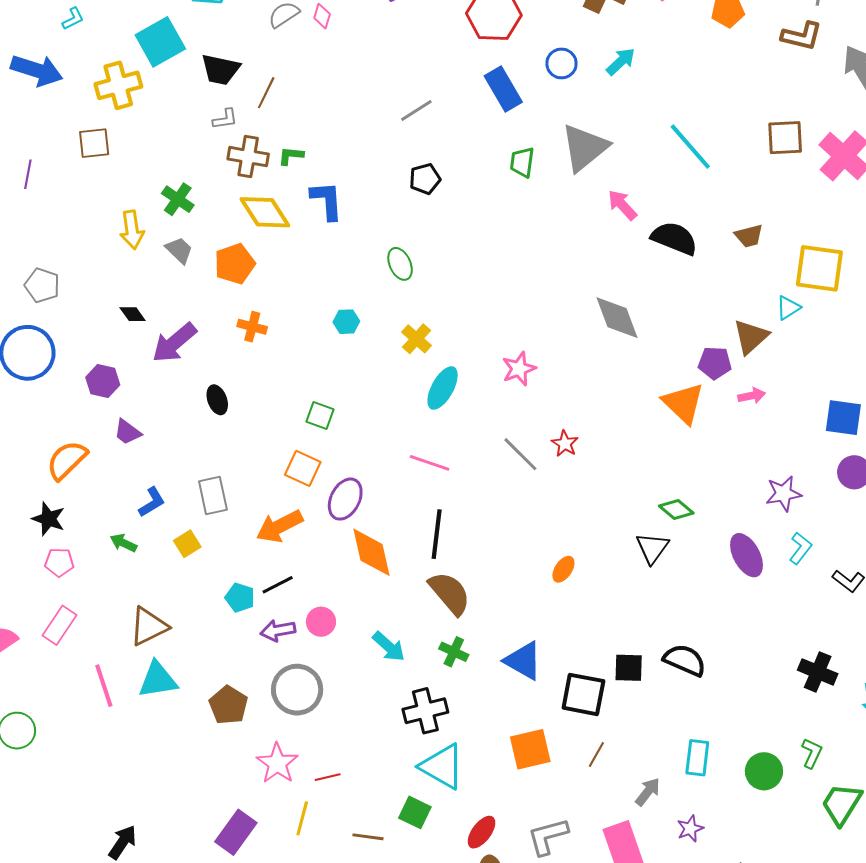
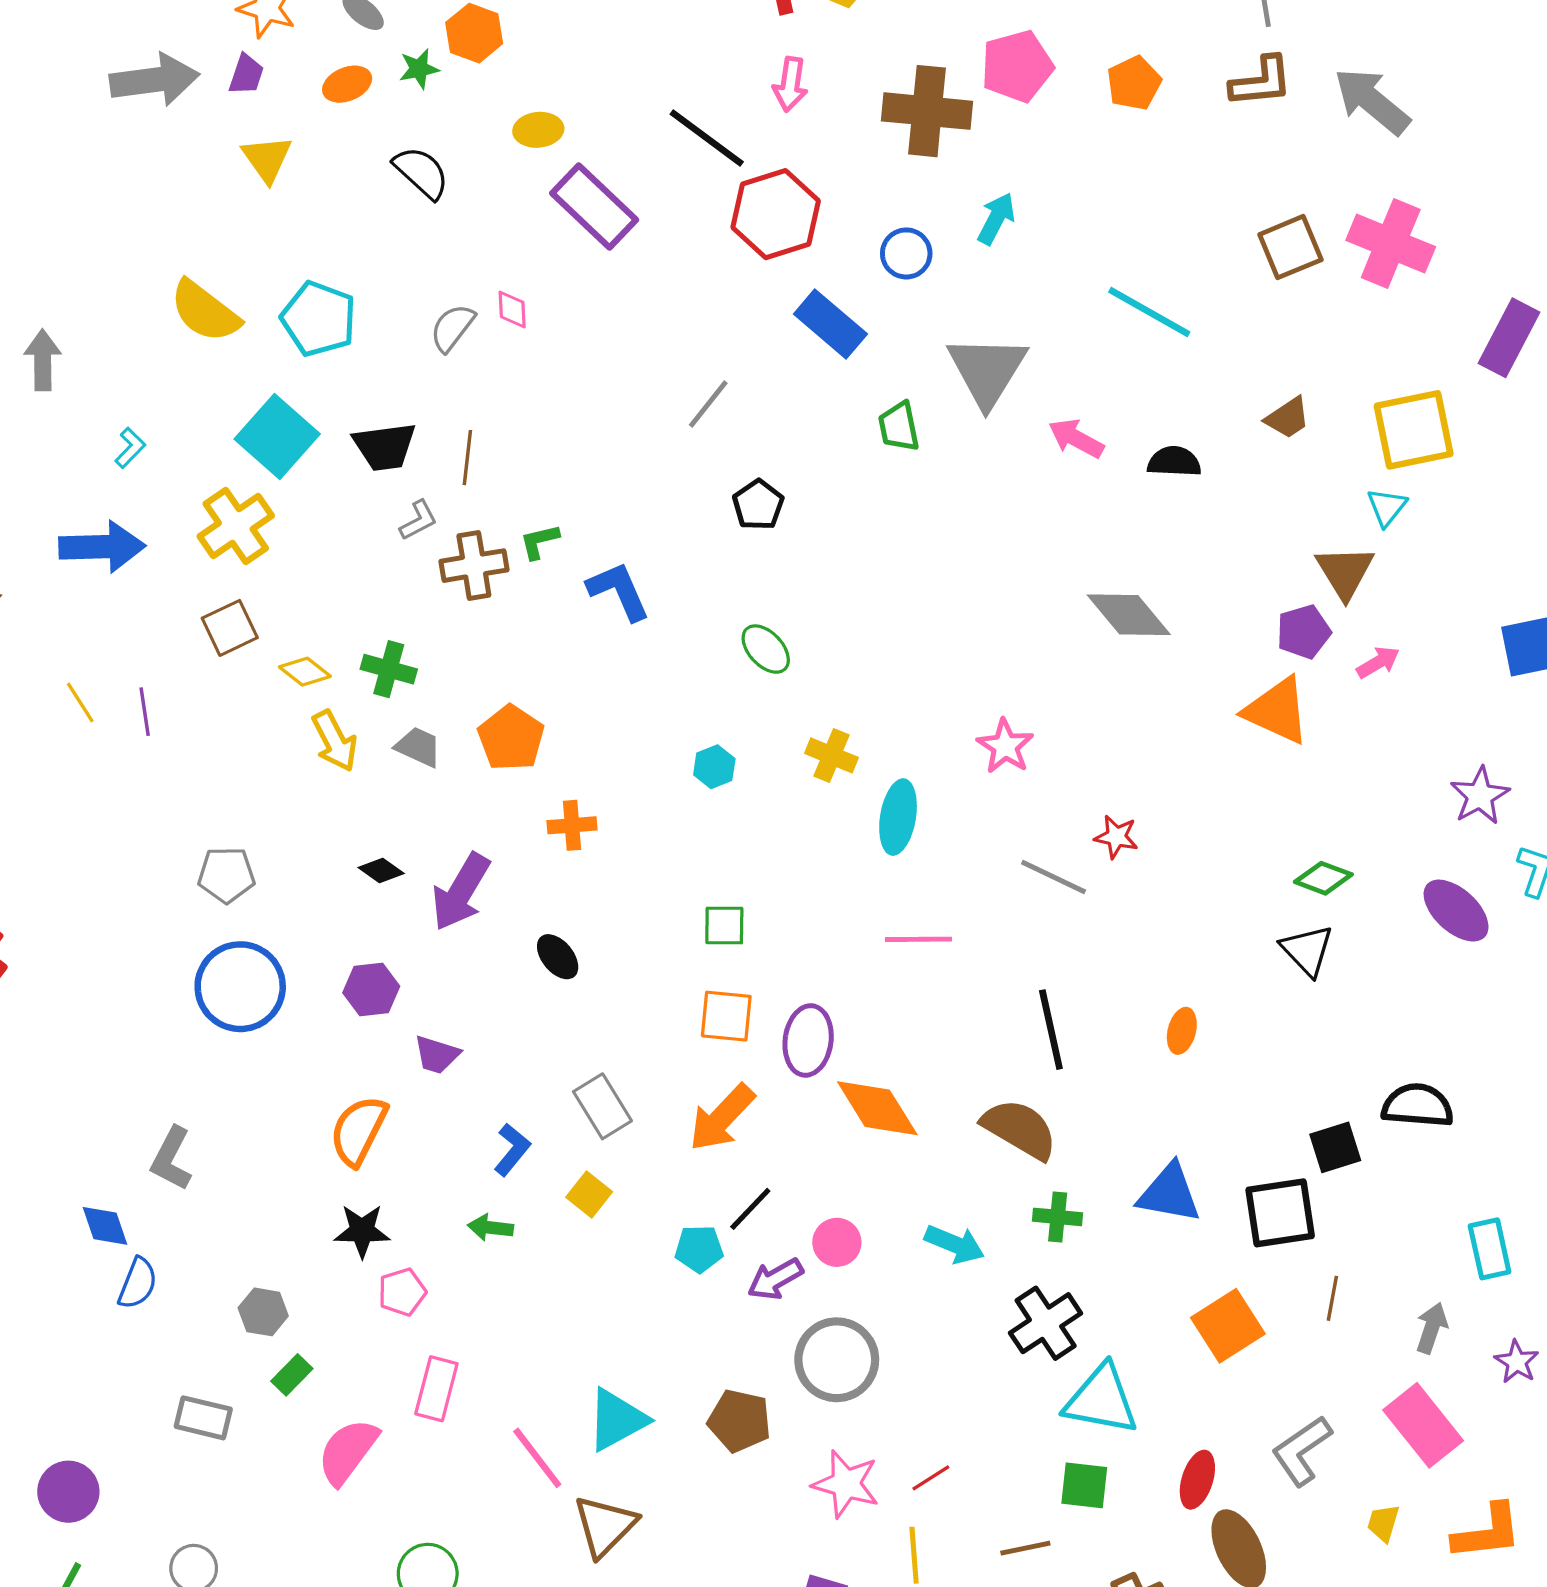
yellow diamond: (265, 212) -> (305, 672), moved, size x0.6
black semicircle: (674, 238) -> (1174, 462), size x0.7
black line: (437, 534) -> (1051, 1030), moved
brown triangle: (149, 626) -> (605, 1526), moved

